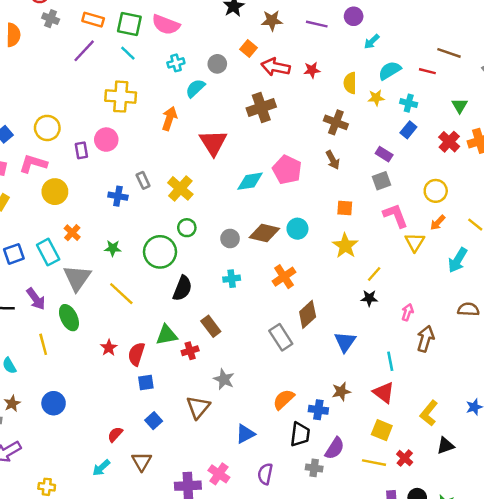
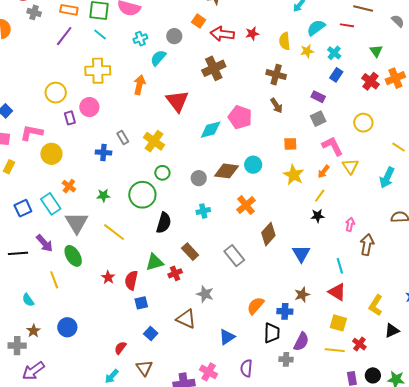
cyan cross: (409, 103) -> (334, 53), turned 32
yellow circle: (47, 128) -> (56, 93), moved
orange arrow: (438, 223) -> (324, 171), moved
gray rectangle: (281, 337) -> (234, 256), moved
brown triangle: (198, 407) -> (186, 319), turned -40

